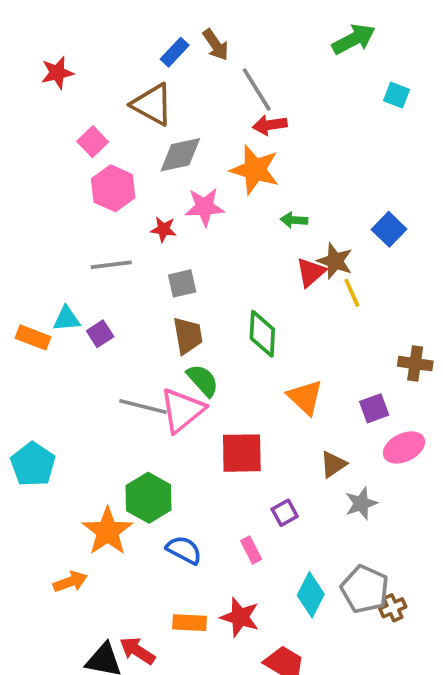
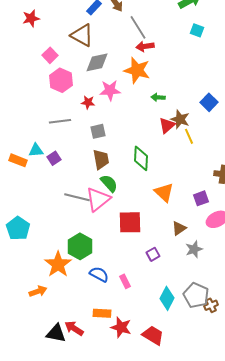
cyan square: (397, 95) -> (197, 30), moved
pink rectangle: (251, 550) -> (125, 281), moved
red star: (240, 617) -> (121, 327), moved

